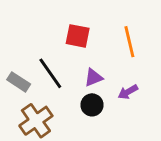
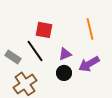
red square: (78, 36) -> (44, 30), moved
purple arrow: (128, 92) -> (89, 64), size x1.5

